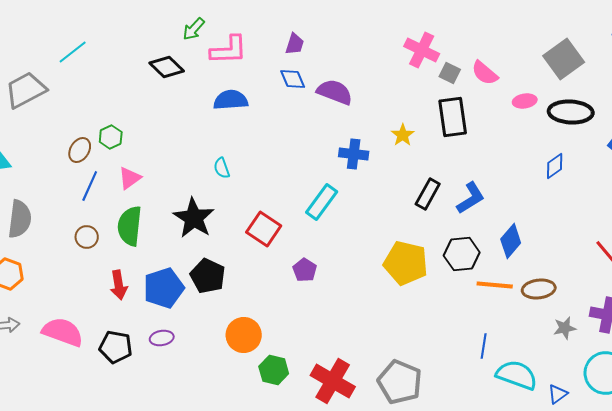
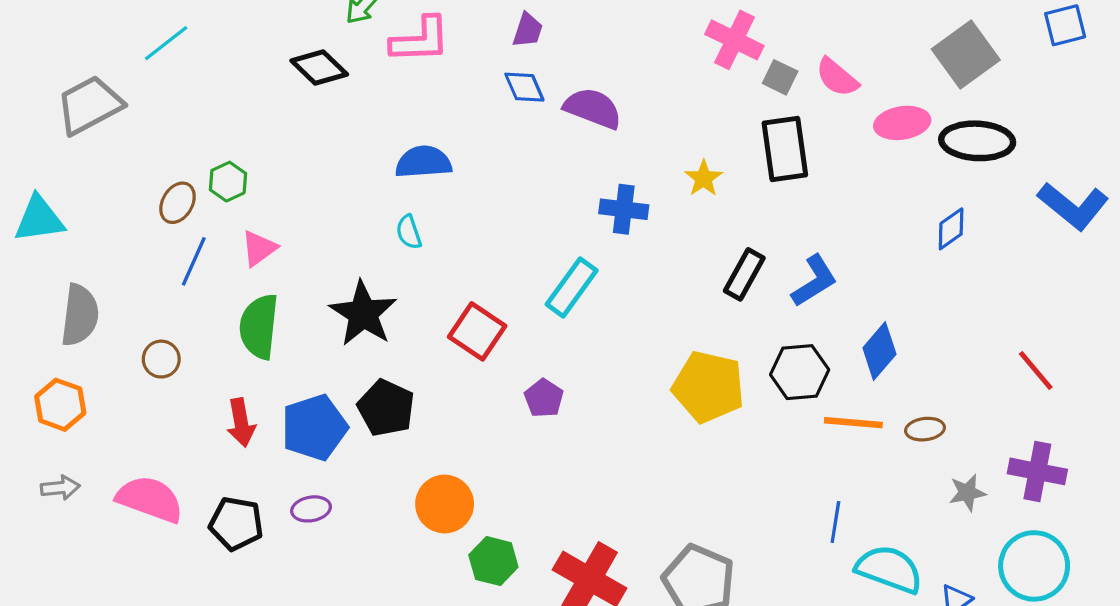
blue semicircle: (231, 100) -> (423, 162), moved
pink ellipse: (525, 101) -> (902, 123), size x1.4
brown circle: (87, 237) -> (161, 359), moved
brown ellipse: (539, 289) -> (925, 429), size x0.7

